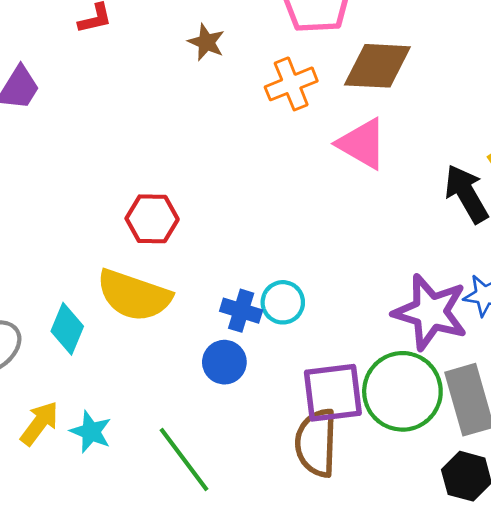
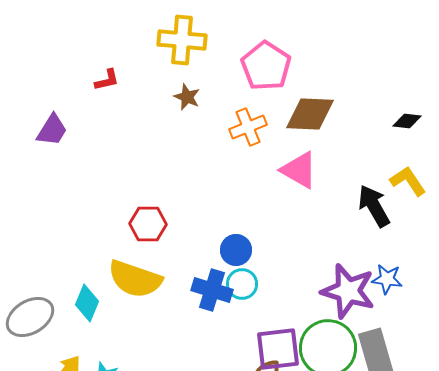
blue cross: (241, 311) -> (212, 290), size x1.4
blue circle: (224, 362) -> (236, 250), moved

